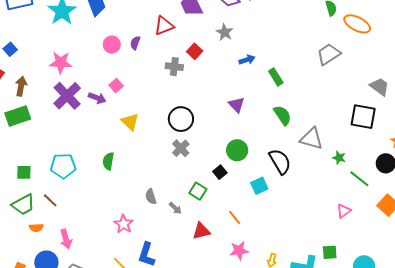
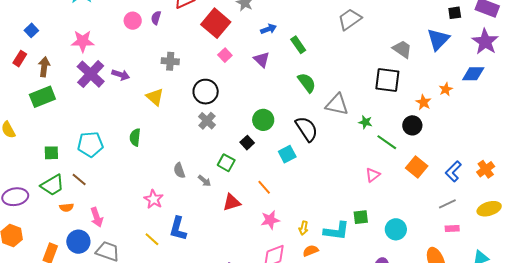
red square: (195, 51) -> (216, 23), size x1.8
gray cross: (174, 67) -> (170, 61), moved
pink square: (116, 86) -> (225, 55), moved
purple triangle: (237, 105) -> (262, 59), moved

